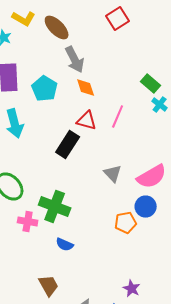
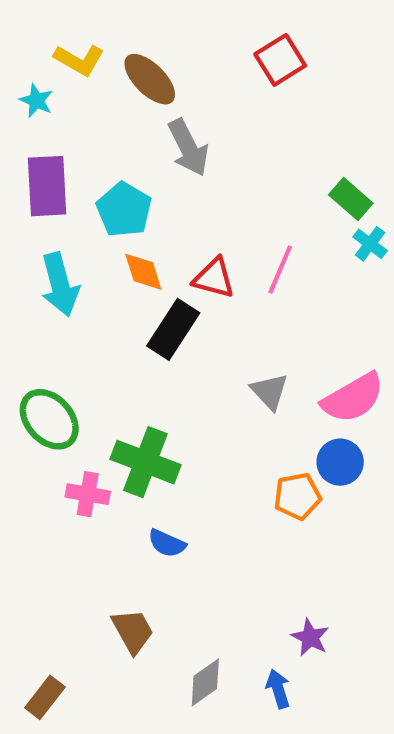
orange diamond: (86, 88) -> (143, 272), moved

